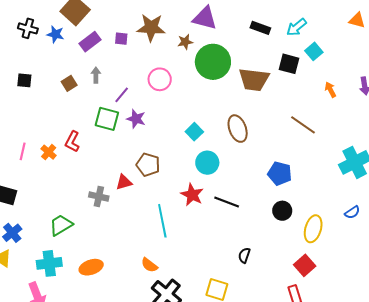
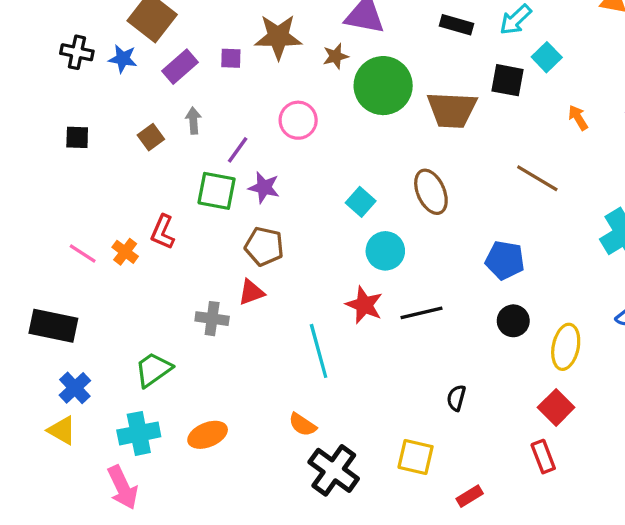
pink line: (23, 151) -> (83, 254), turned -66
brown pentagon: (148, 165) -> (264, 246), moved
black line: (227, 202) -> (422, 313), turned -30

